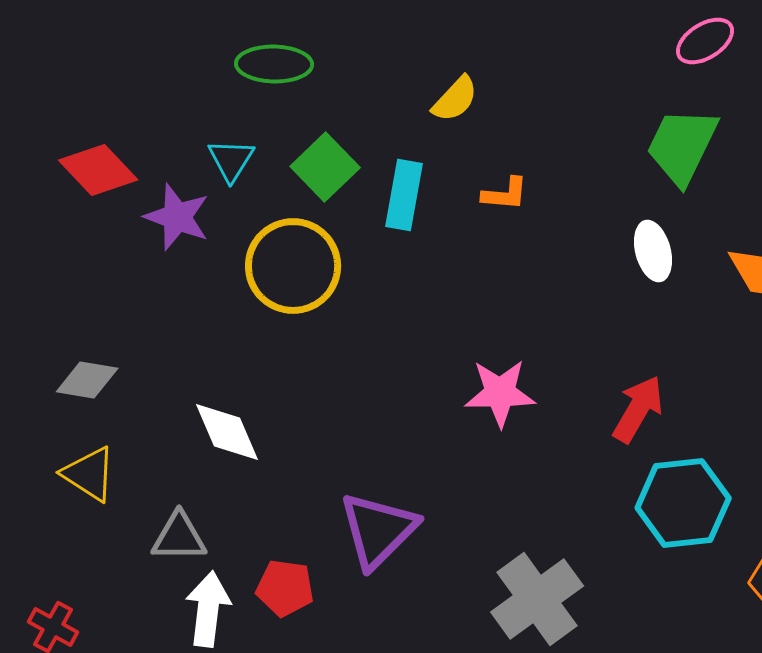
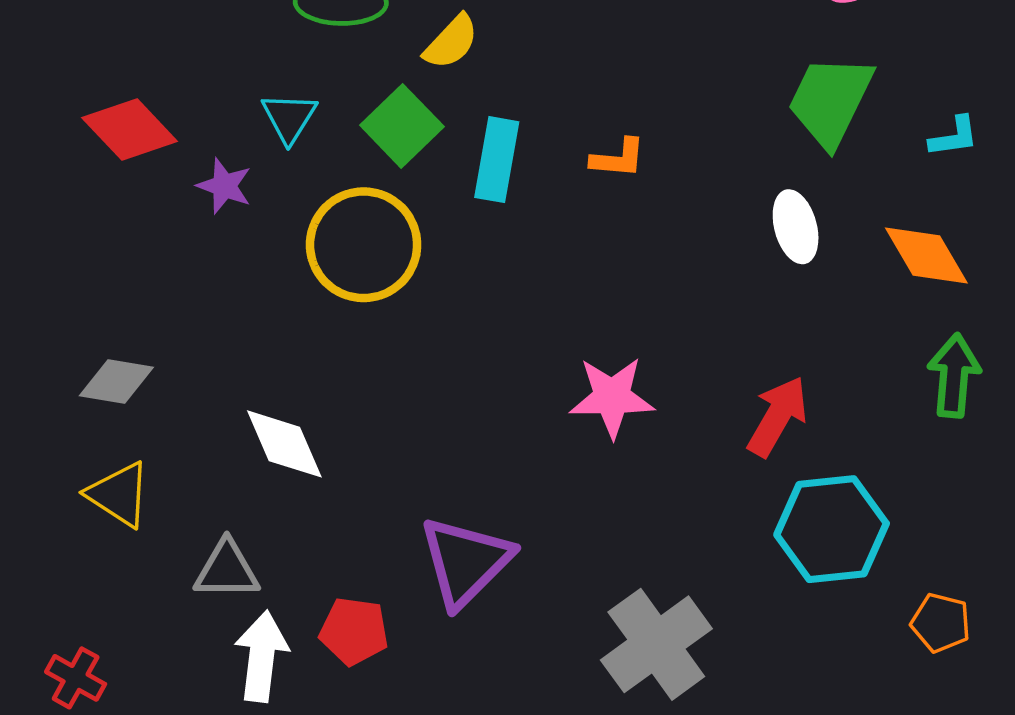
yellow semicircle: (455, 99) -> (451, 42), moved
purple star: (177, 217) -> (224, 186), size x0.7

